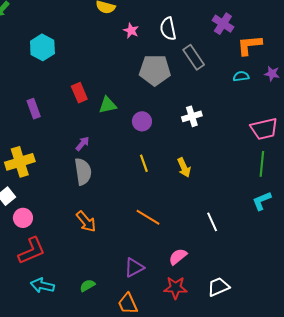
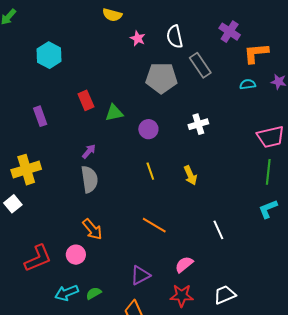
pink circle: (23, 218) -> (76, 255), moved
cyan arrow: (42, 285) -> (67, 293), moved, turned -35

